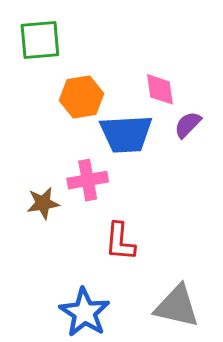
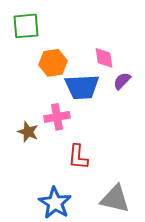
brown star: (43, 203) -> (28, 132), turned 30

